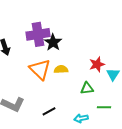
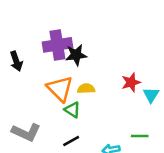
black star: (53, 42) -> (76, 55), turned 30
green triangle: (87, 88) -> (72, 110), moved, turned 40

